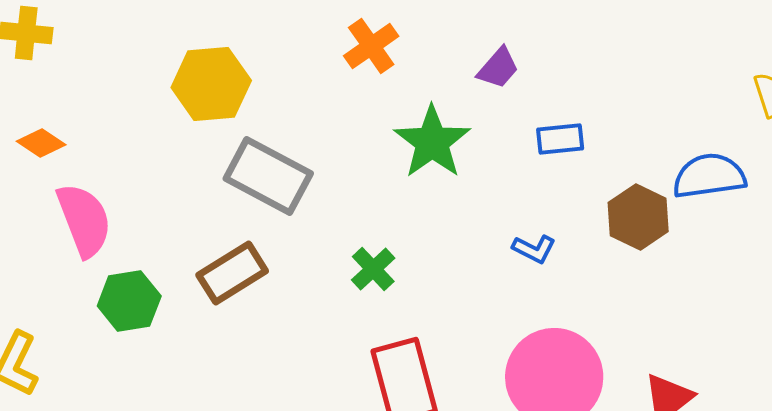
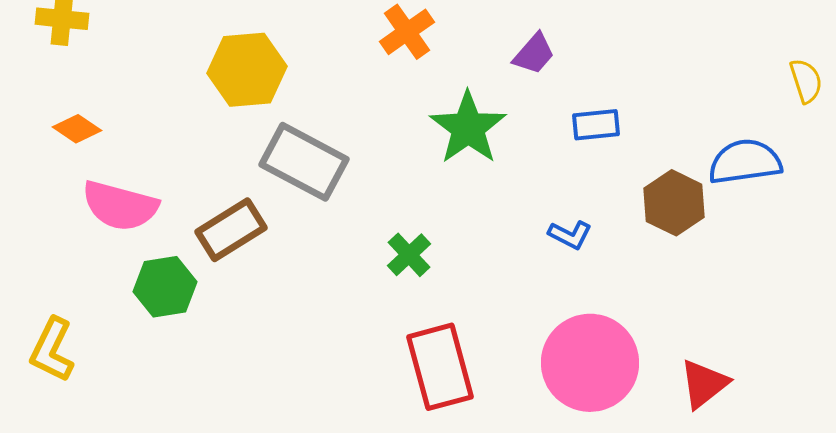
pink semicircle: (84, 220) -> (120, 206), turned 126
brown rectangle: (232, 273) -> (231, 230), moved

